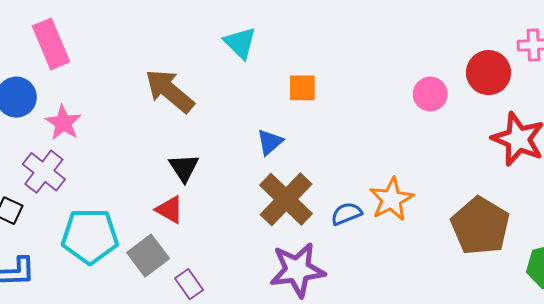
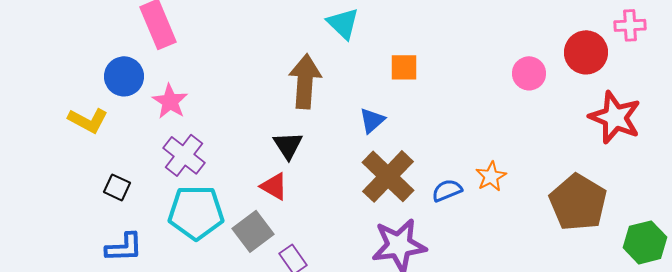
brown arrow: (170, 91) -> (305, 81), moved, turned 54
purple cross: (44, 172) -> (184, 155), moved
orange star: (391, 199) -> (491, 176), size x0.7

